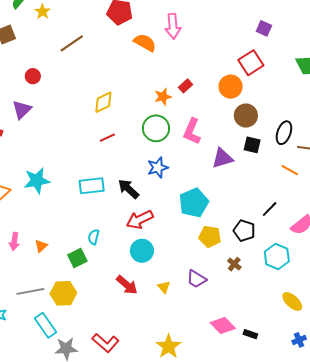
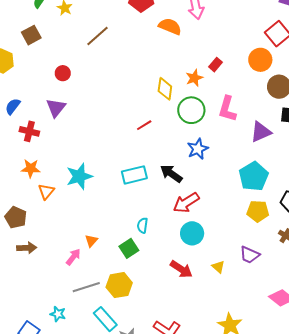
yellow diamond: (103, 102) -> (165, 89), moved, turned -50
cyan pentagon: (194, 203) -> (254, 176), moved
pink arrow: (14, 241) -> (73, 257), moved, turned -144

